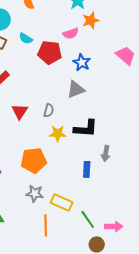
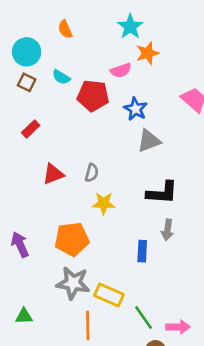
gray triangle: (76, 89) -> (149, 141), moved
red triangle: (20, 111) -> (53, 174), turned 36
black L-shape: (86, 128) -> (162, 193), moved
gray star: (35, 193) -> (73, 283), size x1.4

